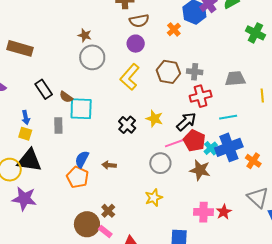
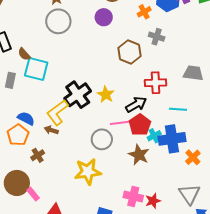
gray cross: (195, 72) -> (157, 37), moved
yellow L-shape: (130, 77) -> (57, 112), moved
black cross: (127, 125) -> (78, 95), size x1.5
blue semicircle: (82, 159) -> (26, 118), turned 78
yellow star: (154, 198) -> (88, 172), size x1.5
brown cross: (108, 211) -> (38, 155), moved

